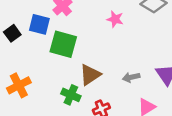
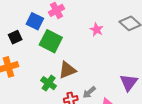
black square: (12, 33) -> (15, 37), moved
gray arrow: (131, 77) -> (89, 92), moved, turned -40

